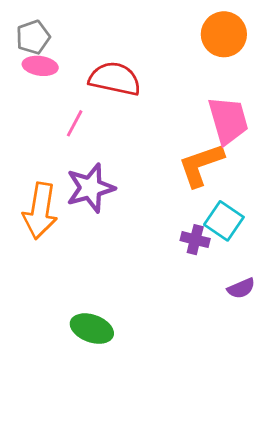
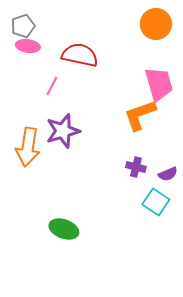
cyan square: (224, 221) -> (156, 202), moved
purple semicircle: (241, 288) -> (168, 174), moved

